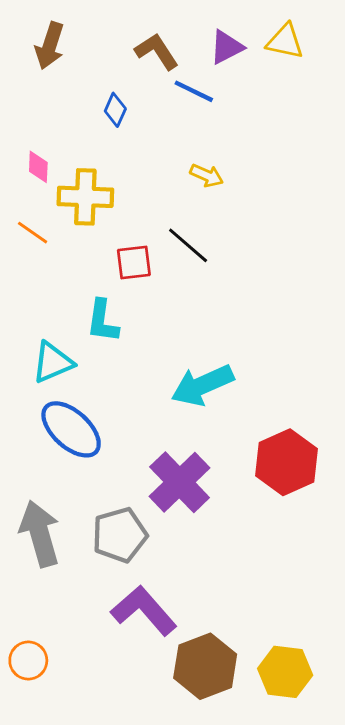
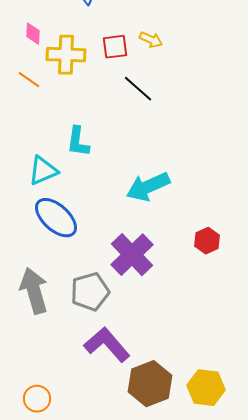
red square: (134, 262) -> (115, 47), moved
red hexagon: (287, 462) -> (207, 241), size x0.6
orange circle: (28, 661) -> (37, 399), moved

